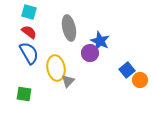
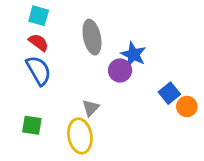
yellow ellipse: (56, 68) -> (80, 136), moved

